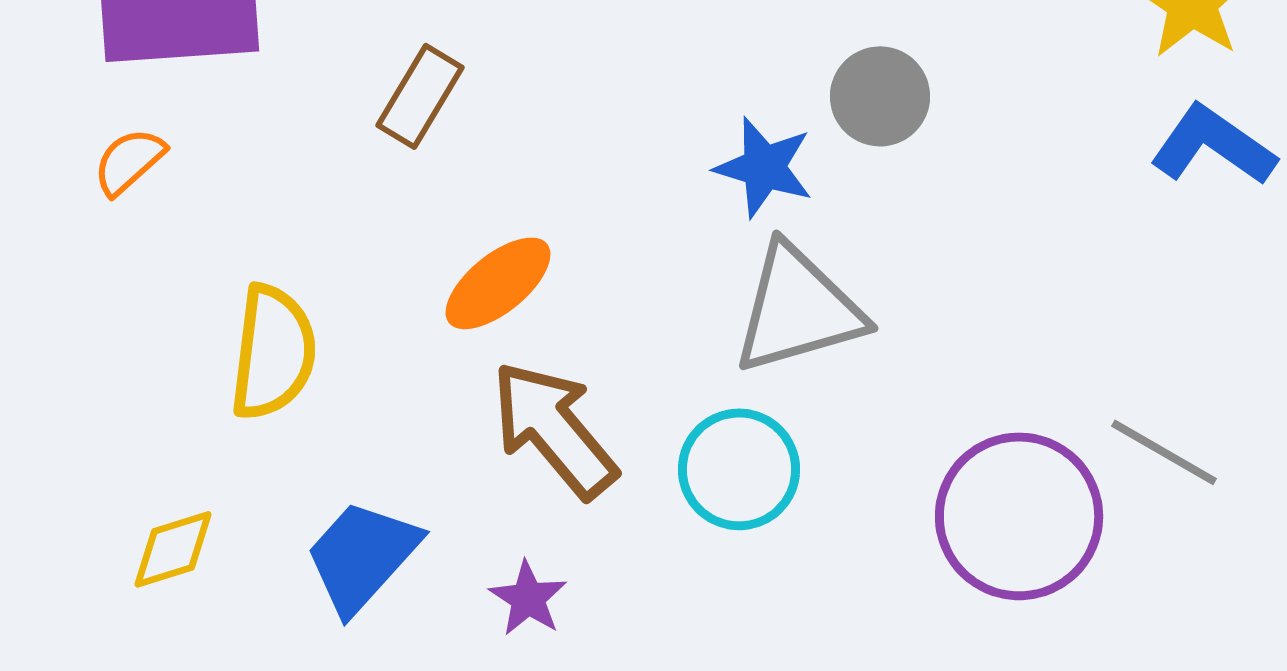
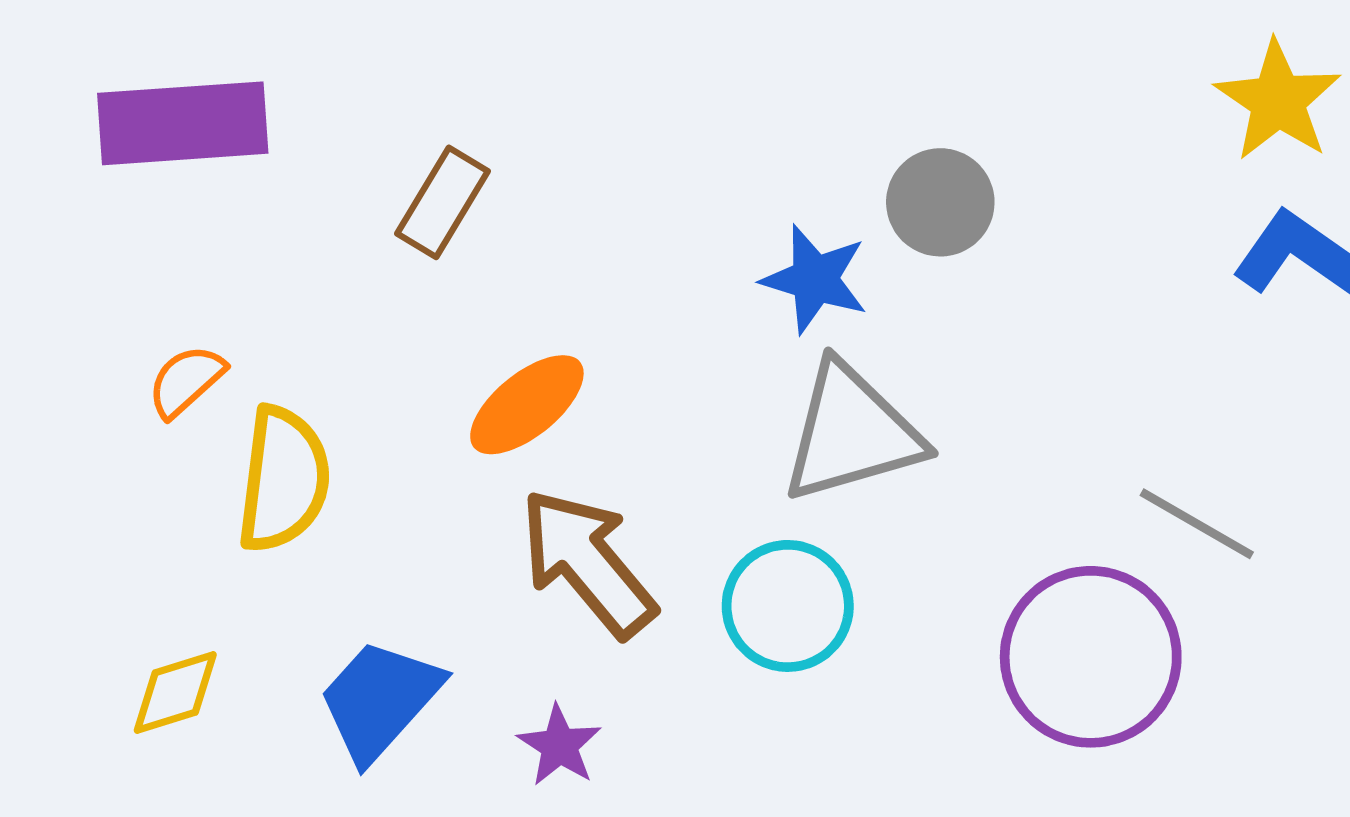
orange semicircle: (129, 161) -> (186, 381), moved
gray line: (1164, 452) -> (1197, 524), moved

